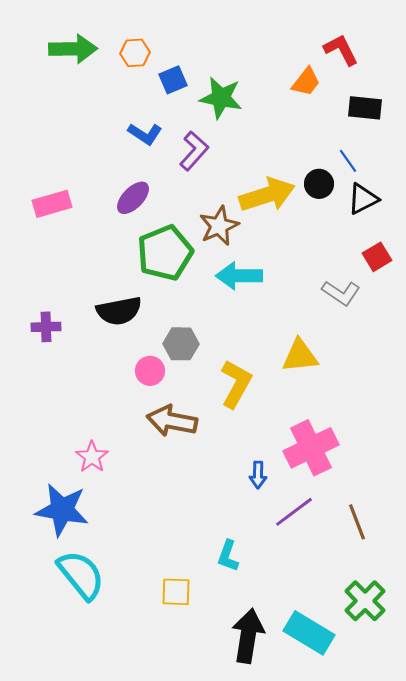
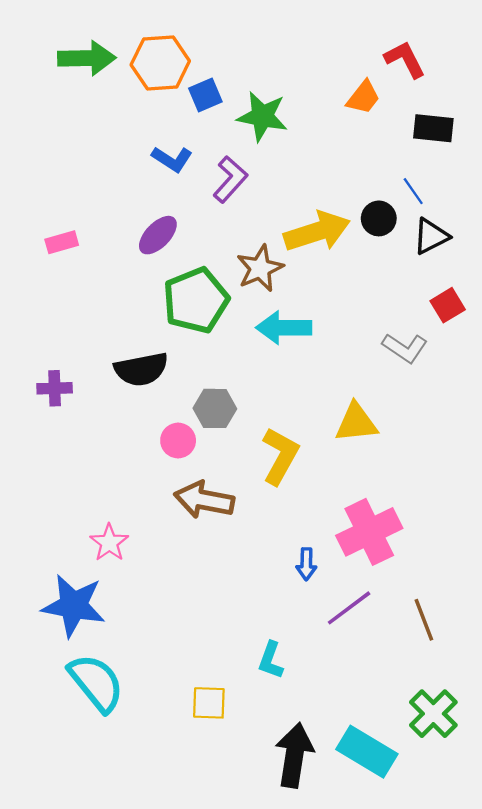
orange hexagon: (135, 53) -> (160, 63), size x1.6
pink rectangle: (52, 204) -> (62, 242), size x0.7

